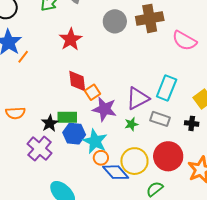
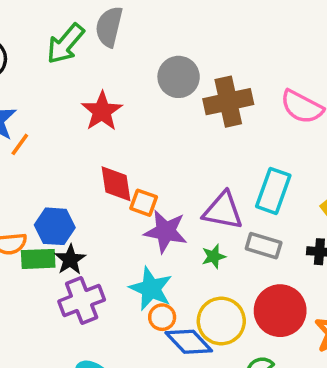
brown cross: (150, 18) -> (228, 102), moved
orange square: (93, 92) -> (144, 203), turned -35
purple triangle: (138, 98) -> (223, 211), turned 40
green rectangle: (67, 117) -> (38, 259), moved
blue hexagon: (74, 134) -> (55, 226), moved
purple cross: (40, 149) -> (82, 301), moved, turned 30

